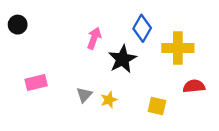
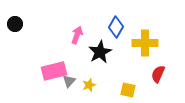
pink rectangle: (36, 83) -> (54, 71), moved, size x1.4
red semicircle: (194, 86) -> (158, 74), turned -60

